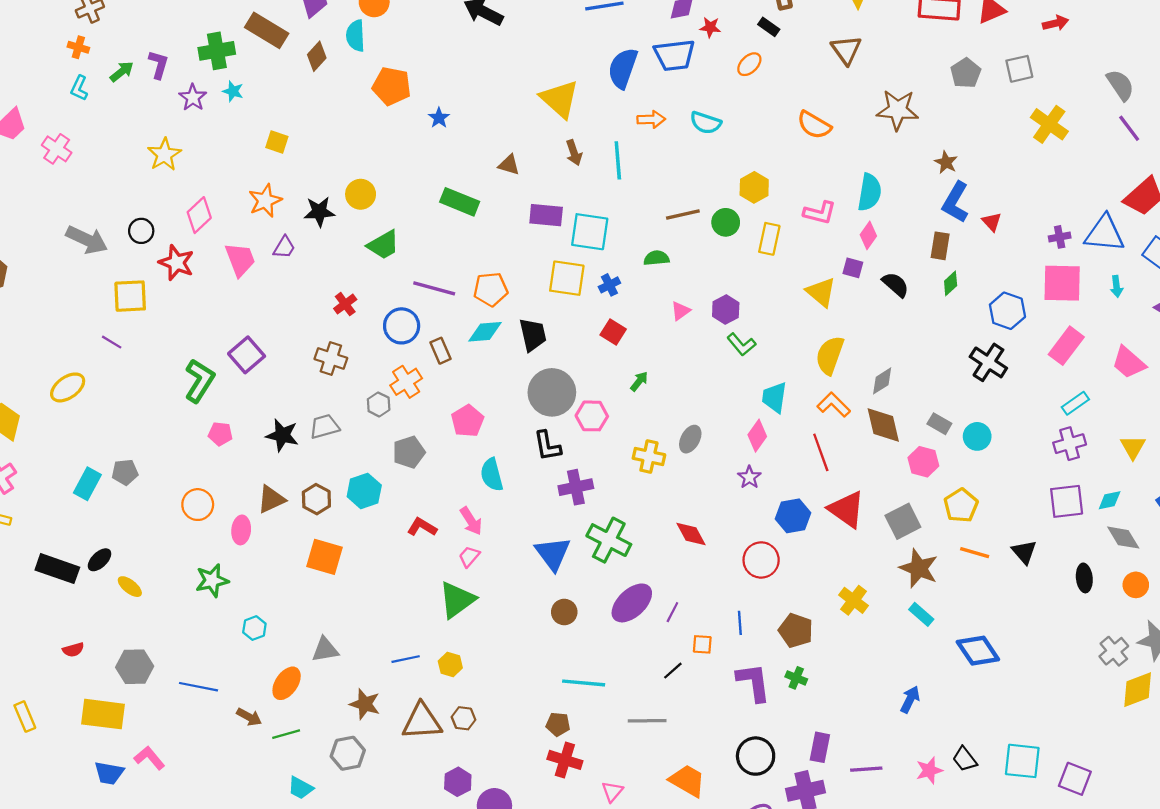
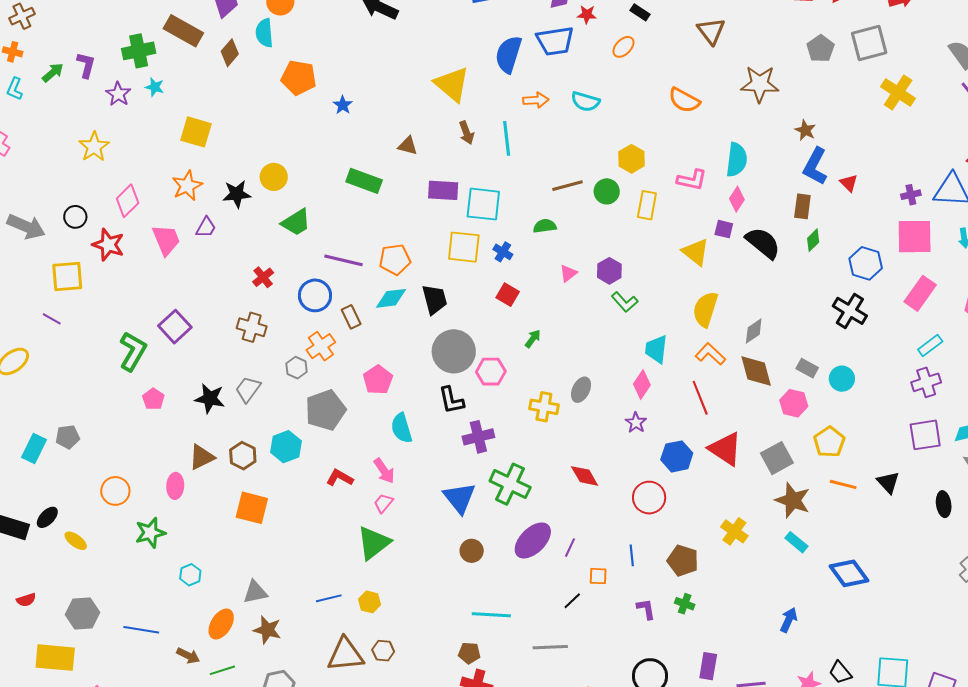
gray square: (1019, 69) -> (869, 43), size x1.4
yellow square: (277, 142) -> (196, 132), size x1.5
blue cross: (609, 285) -> (503, 252), turned -30
black semicircle: (895, 285) -> (763, 243), size x1.4
gray trapezoid: (325, 427) -> (248, 389), turned -36
pink pentagon: (220, 434) -> (153, 399), turned 30
gray pentagon: (409, 452) -> (325, 410), size x1.4
orange circle: (198, 505) -> (115, 491), moved
purple L-shape: (754, 682) -> (646, 609), size x0.6
brown star: (365, 704) -> (267, 630), moved

